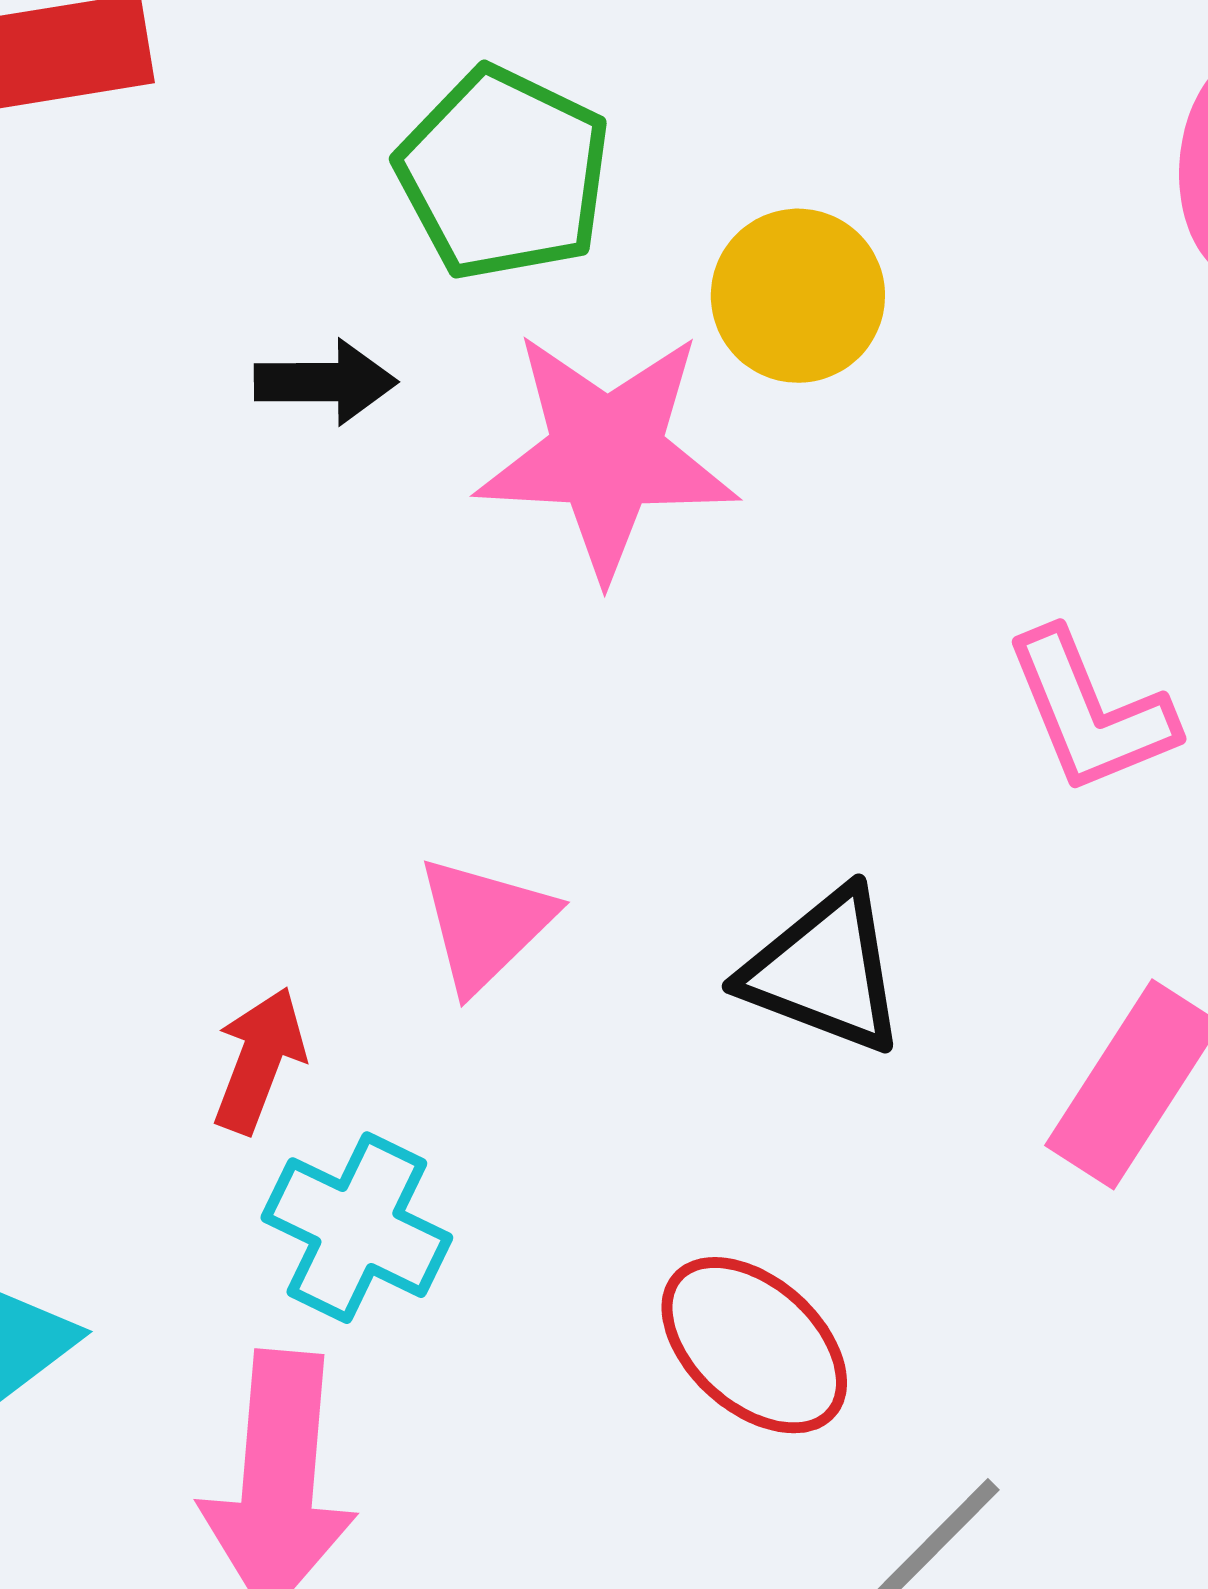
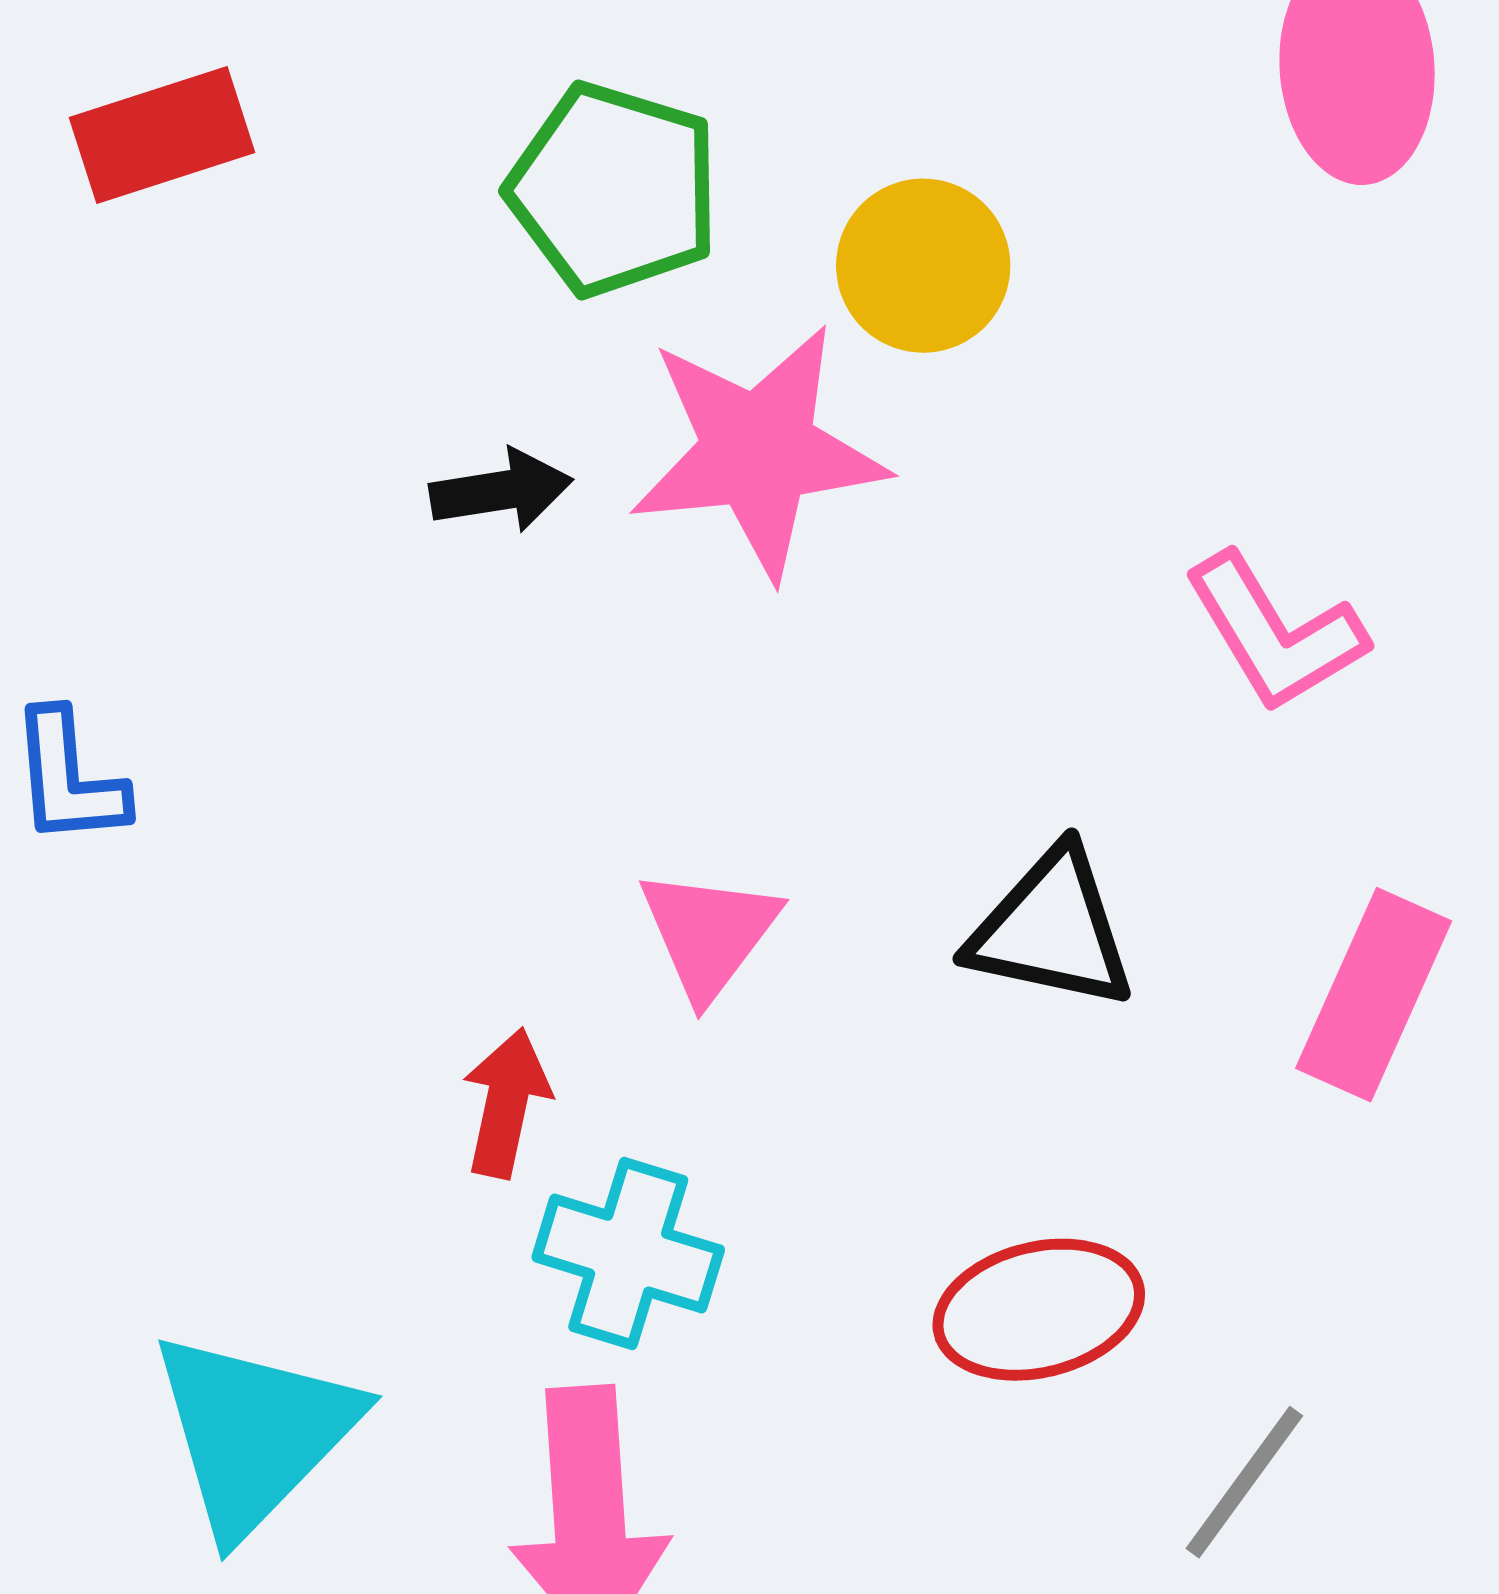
black arrow: (326, 382) -> (501, 491), moved
red ellipse: (754, 1345) -> (1039, 1310), turned -47

